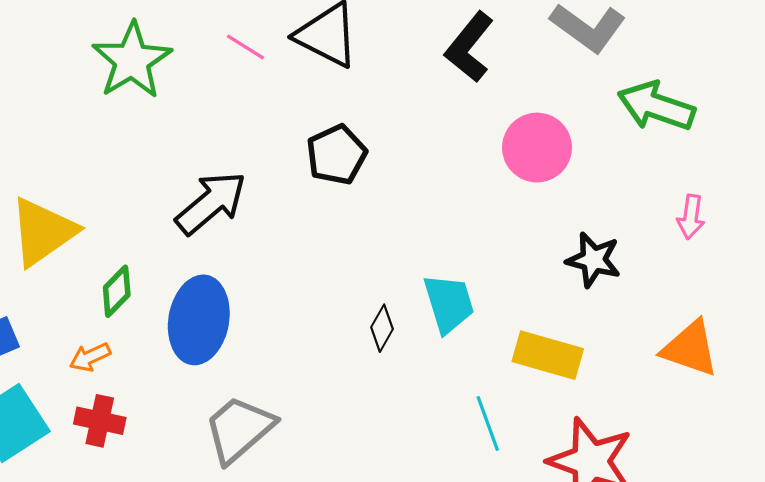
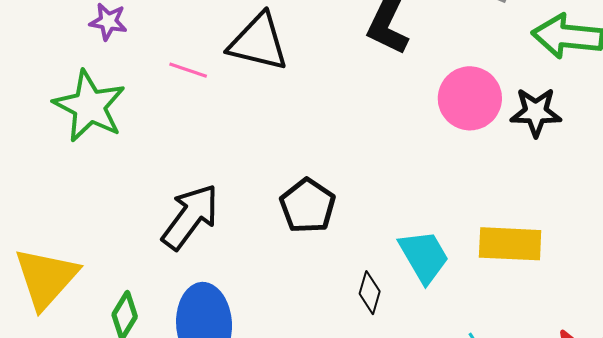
black pentagon: (336, 155) -> (308, 206), moved
black star: (593, 260) -> (536, 112), moved
yellow rectangle: (548, 355) -> (510, 244), moved

